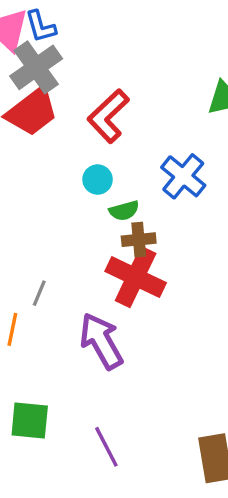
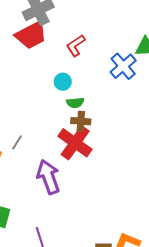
red L-shape: (108, 116) -> (76, 46), size x0.7
blue cross: (183, 176) -> (123, 66), moved

